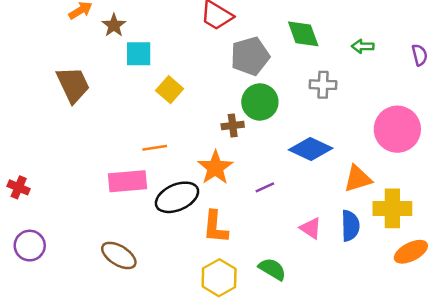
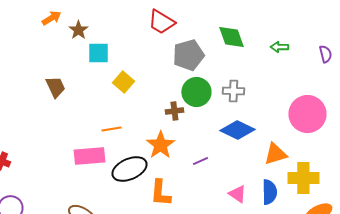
brown trapezoid: (73, 85) -> (55, 87), moved, size x0.7
gray cross: (323, 85) -> (233, 91), moved

